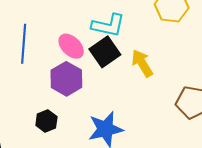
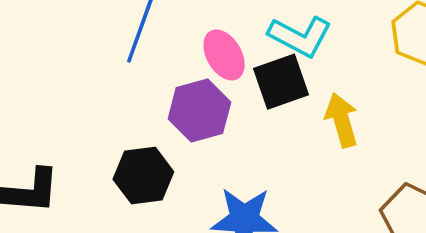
black hexagon: (46, 121) -> (143, 176), size x1.4

